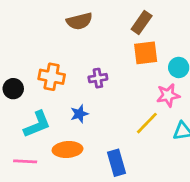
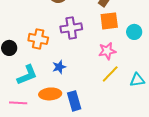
purple cross: (98, 78) -> (71, 28), moved, size x1.5
pink star: (168, 95) -> (107, 51), moved
blue rectangle: (116, 163) -> (74, 101), moved

